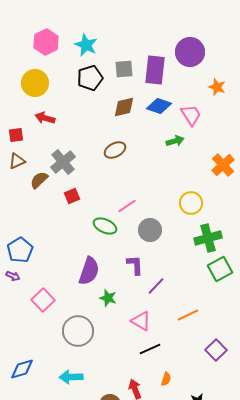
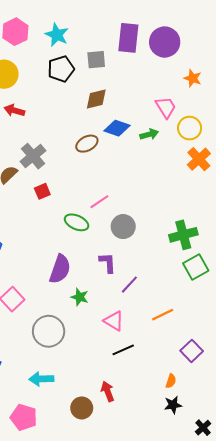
purple rectangle: (155, 70) -> (128, 38), moved
blue diamond: (159, 106) -> (117, 128), moved
yellow circle: (191, 203) -> (190, 128), moved
orange semicircle: (166, 379) -> (171, 381), moved

